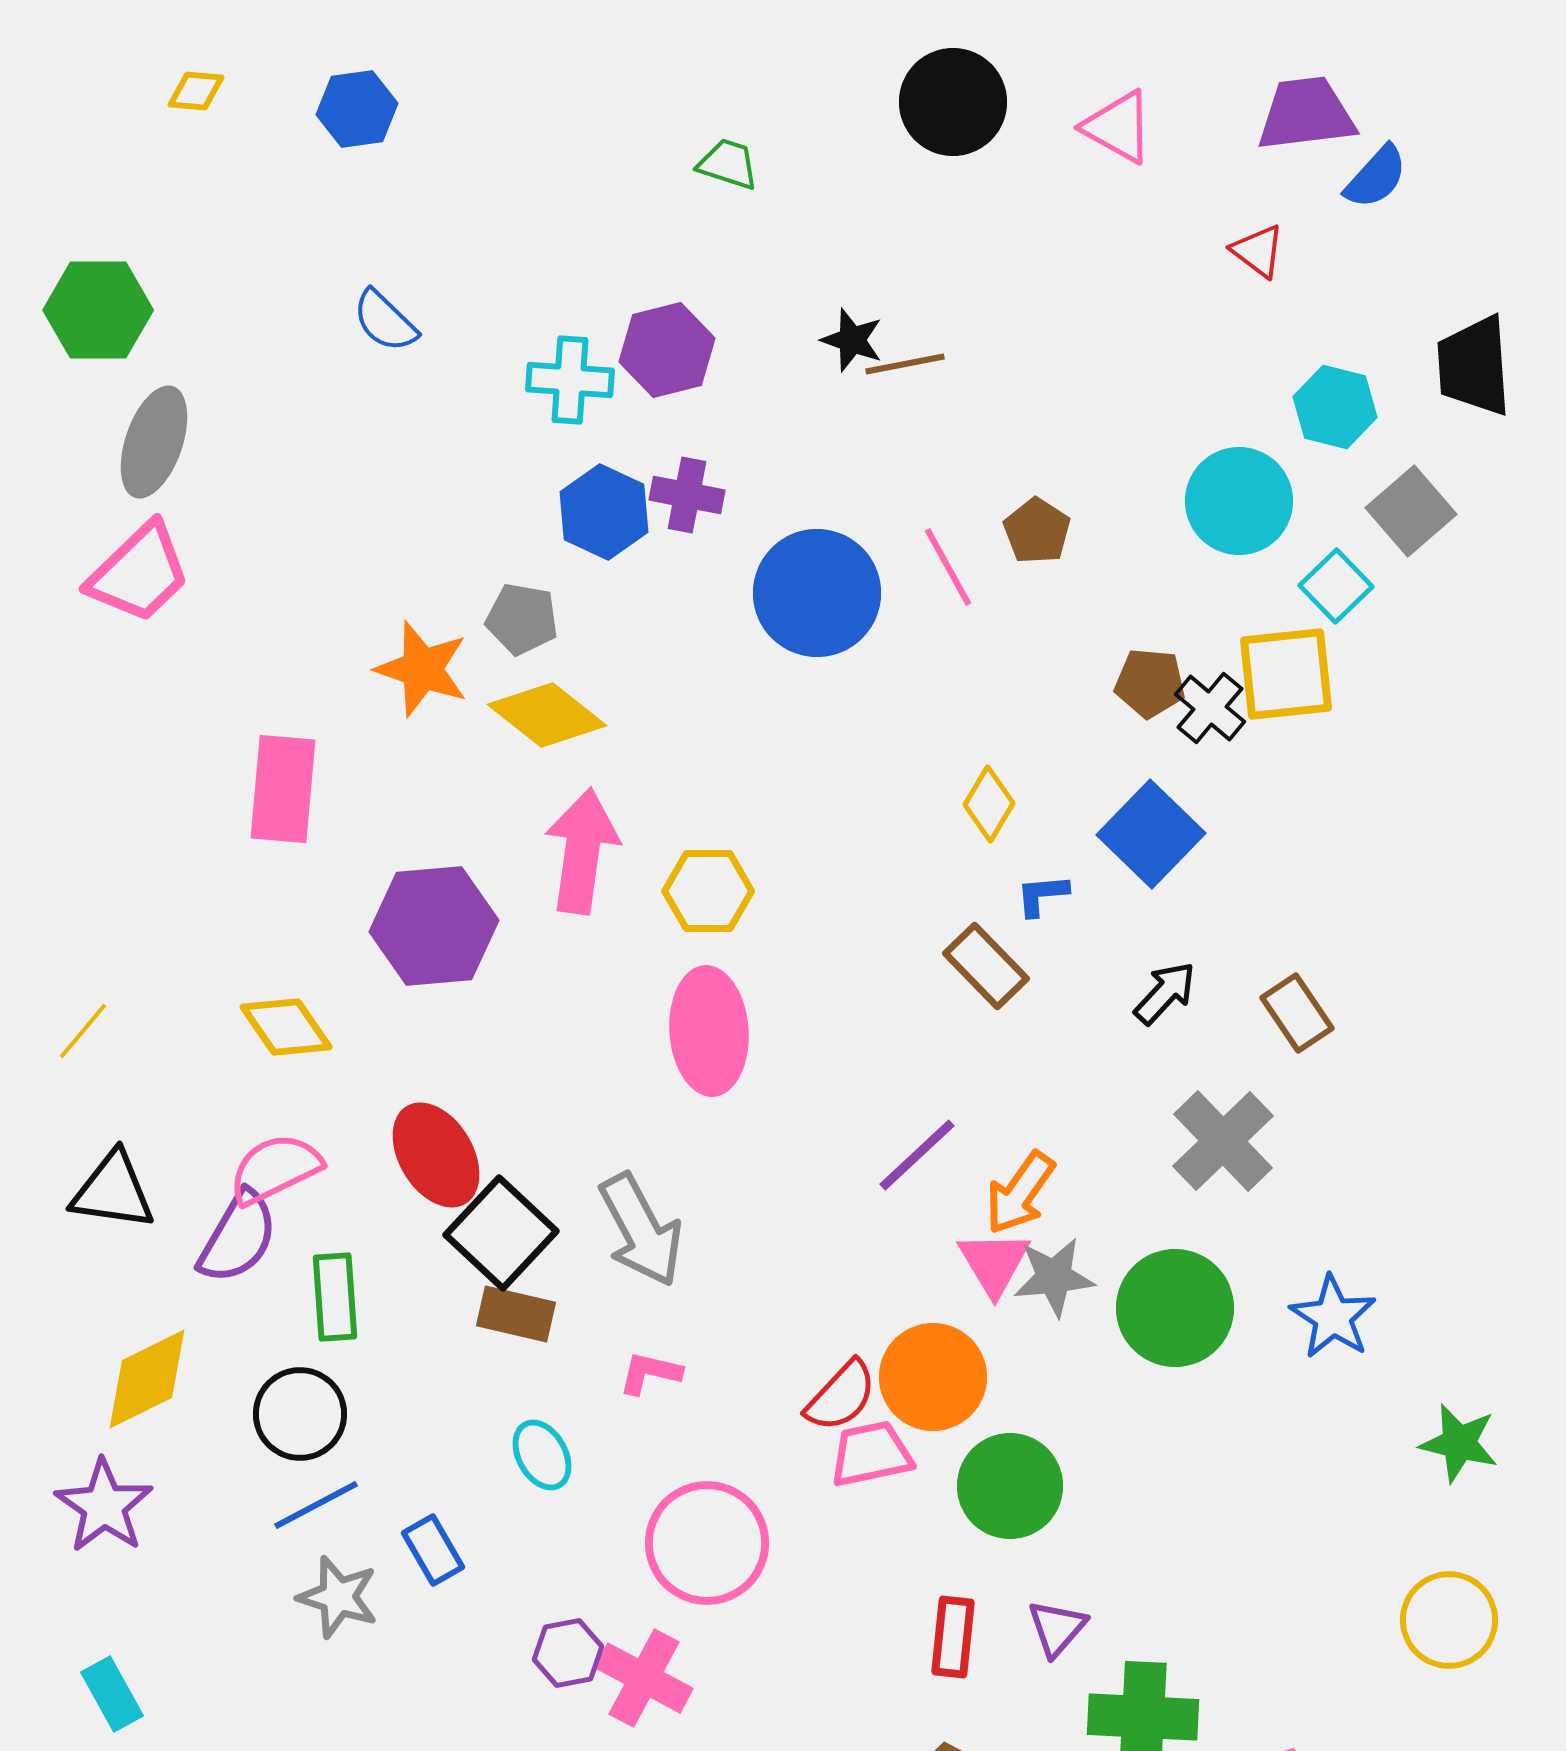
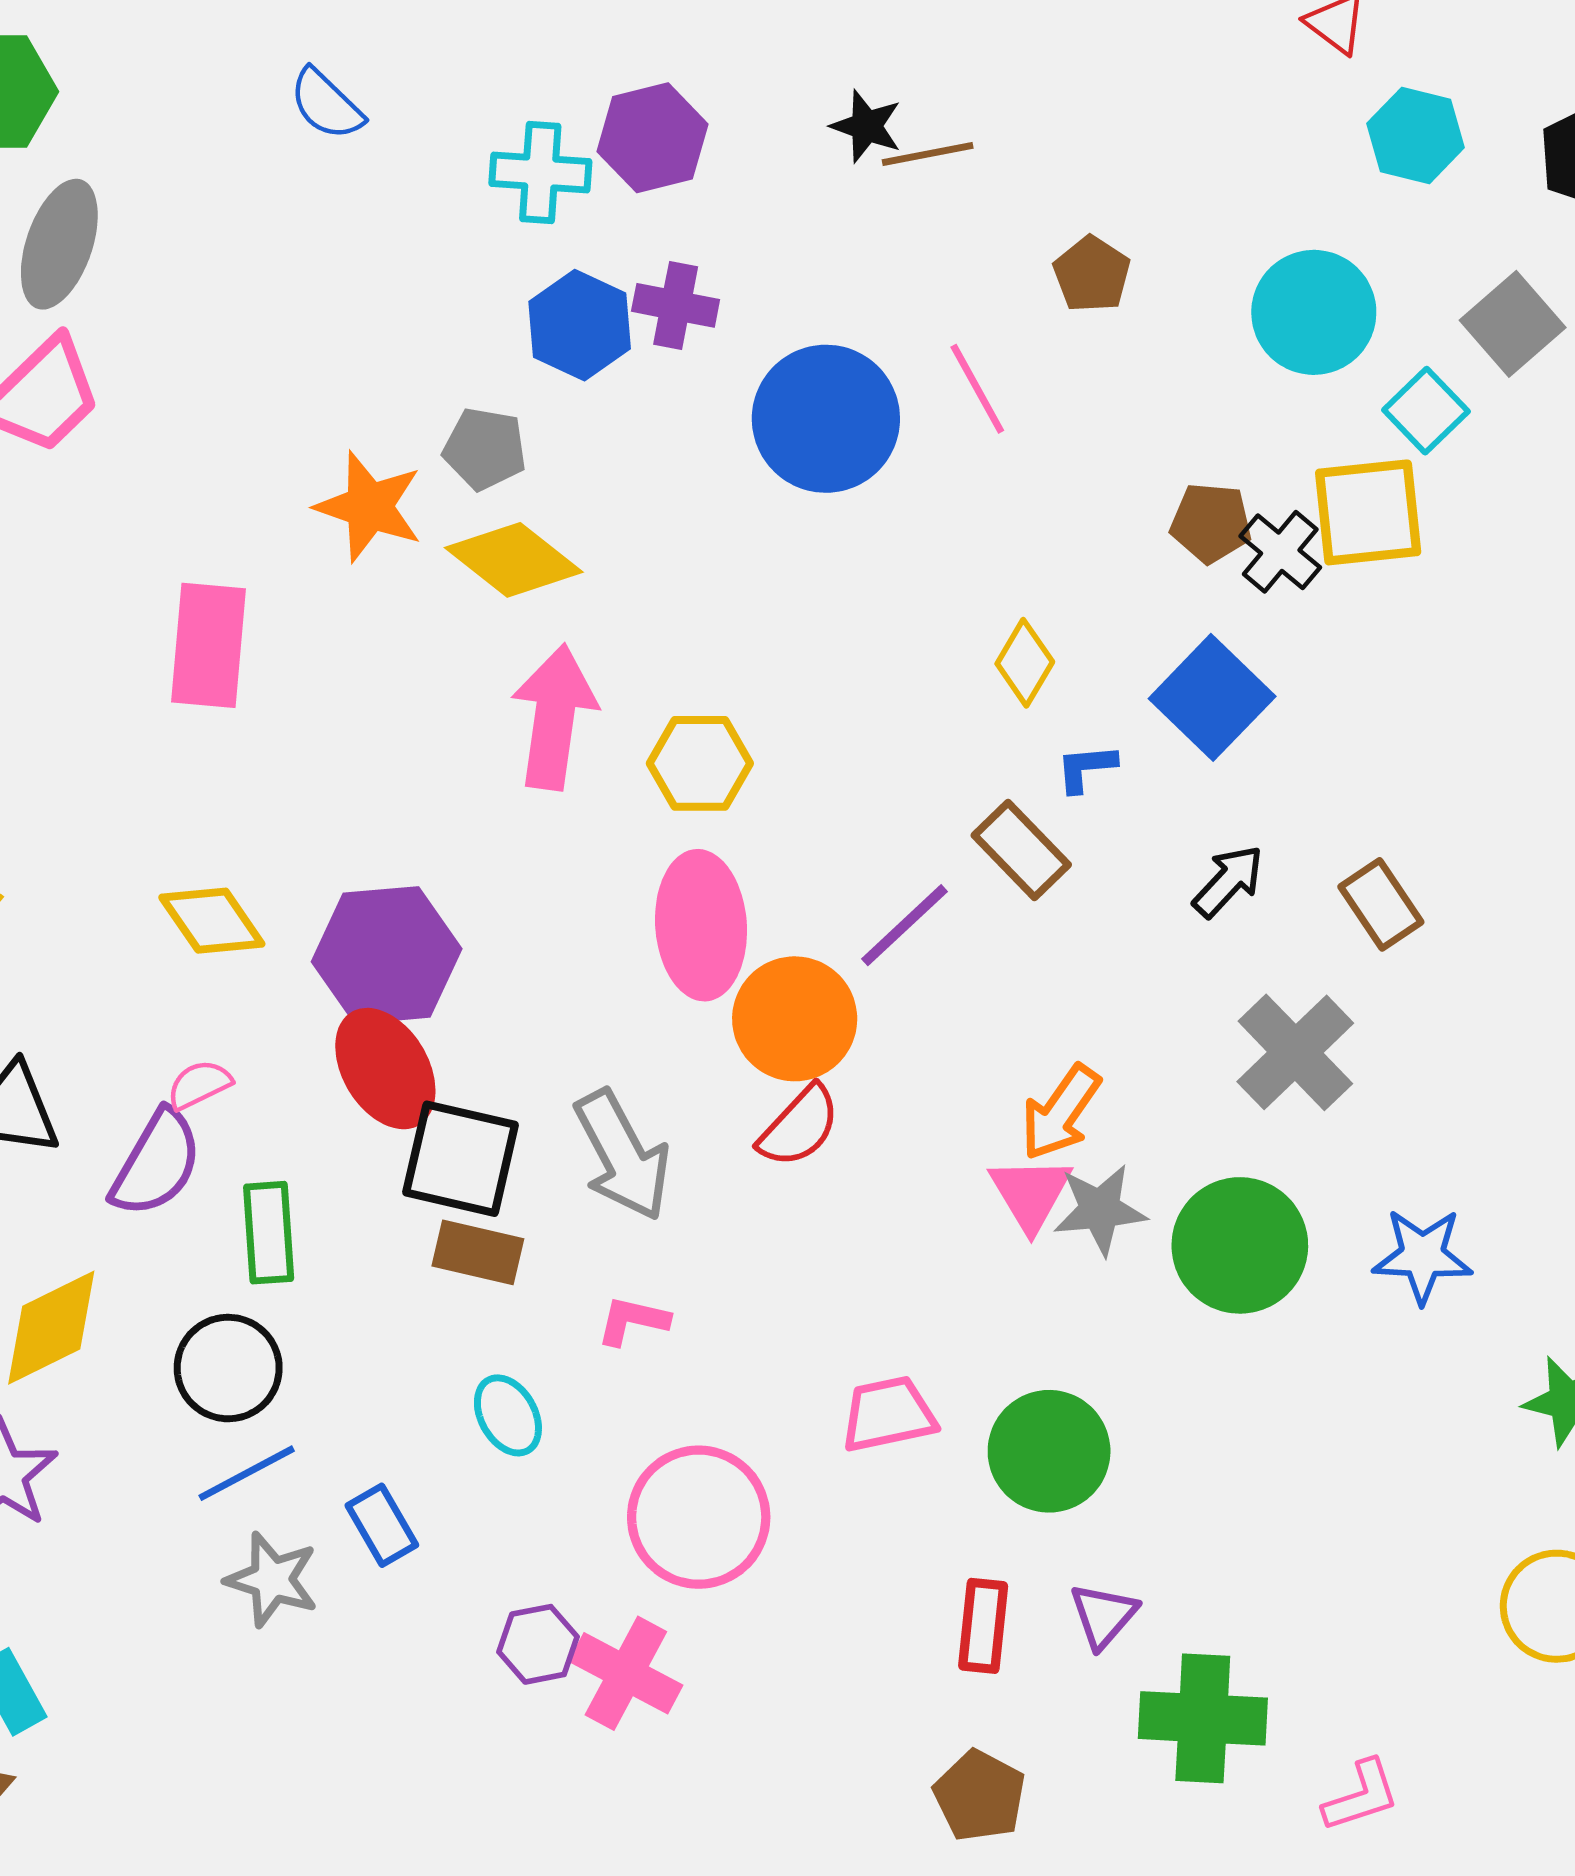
cyan hexagon: (1335, 407) -> (1416, 135), moved
brown pentagon: (1037, 531) -> (1092, 274), moved
purple hexagon: (434, 926) -> (387, 955), moved
purple line: (917, 1155) -> (905, 925), moved
pink semicircle: (275, 1169) -> (199, 1085), size x0.6
black square: (501, 1233) -> (461, 1159), turned -30
blue star: (1333, 1317) -> (1422, 1256), turned -30
orange circle: (933, 1377) -> (795, 1019), moved
red semicircle: (841, 1396) -> (799, 1126), moved

